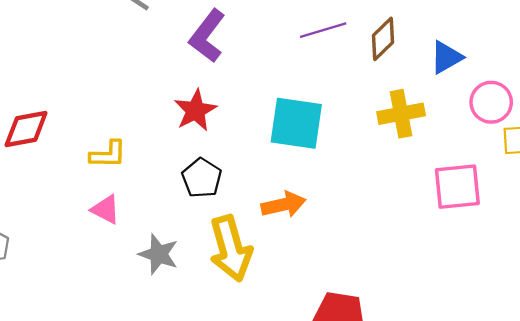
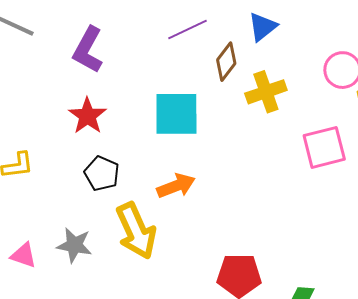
brown diamond: (383, 39) -> (226, 62), moved
blue triangle: (446, 57) -> (262, 27), moved
pink triangle: (106, 209) -> (24, 255), moved

